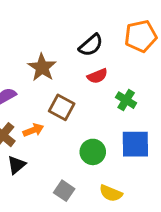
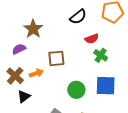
brown star: (42, 67) -> (33, 29), moved
red semicircle: (97, 76) -> (92, 39), moved
brown square: (62, 107) -> (56, 58), turned -36

